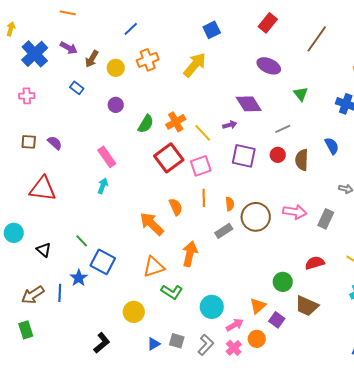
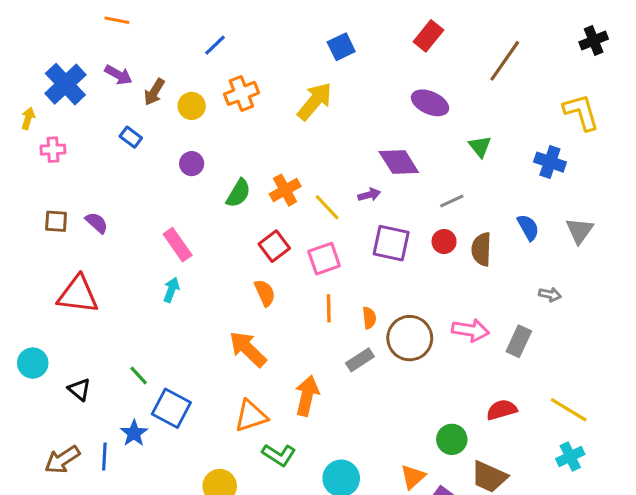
yellow arrow: (11, 29) -> (28, 118), moved
red square: (169, 158) -> (274, 246), size x0.7
orange semicircle: (176, 207) -> (265, 293), moved

